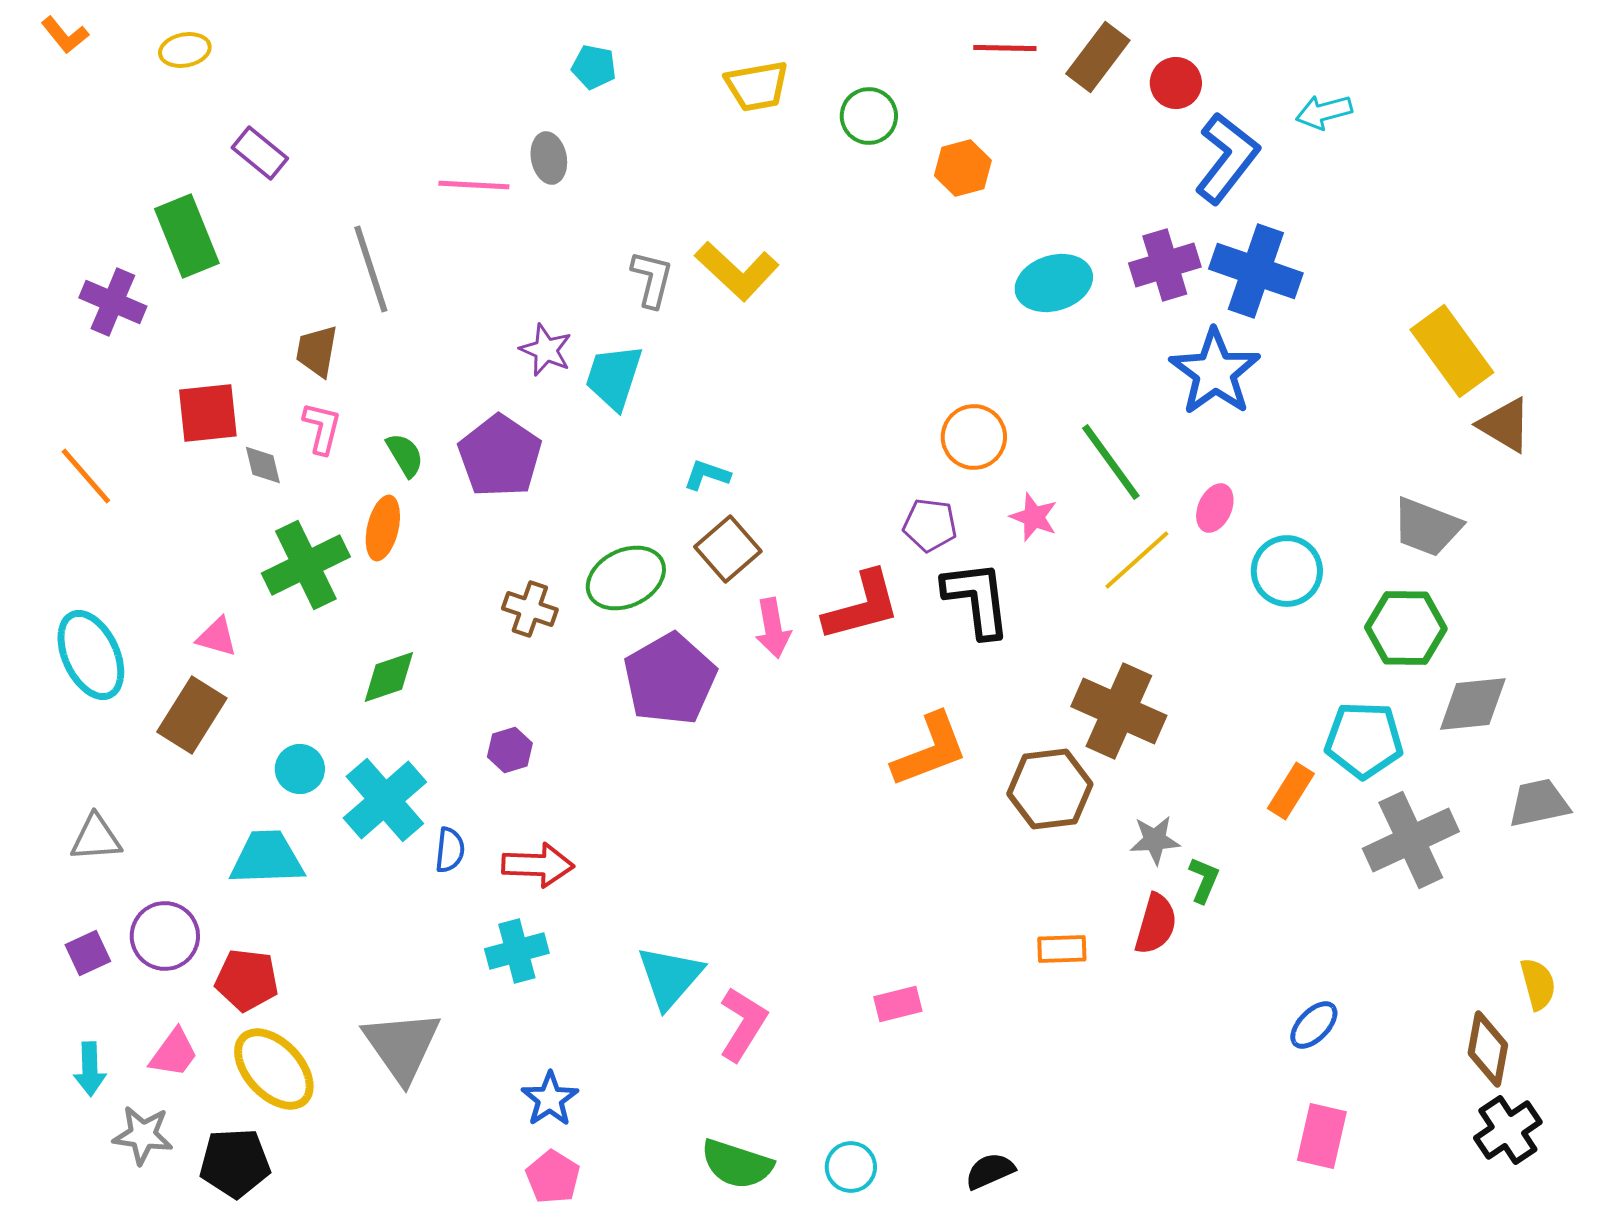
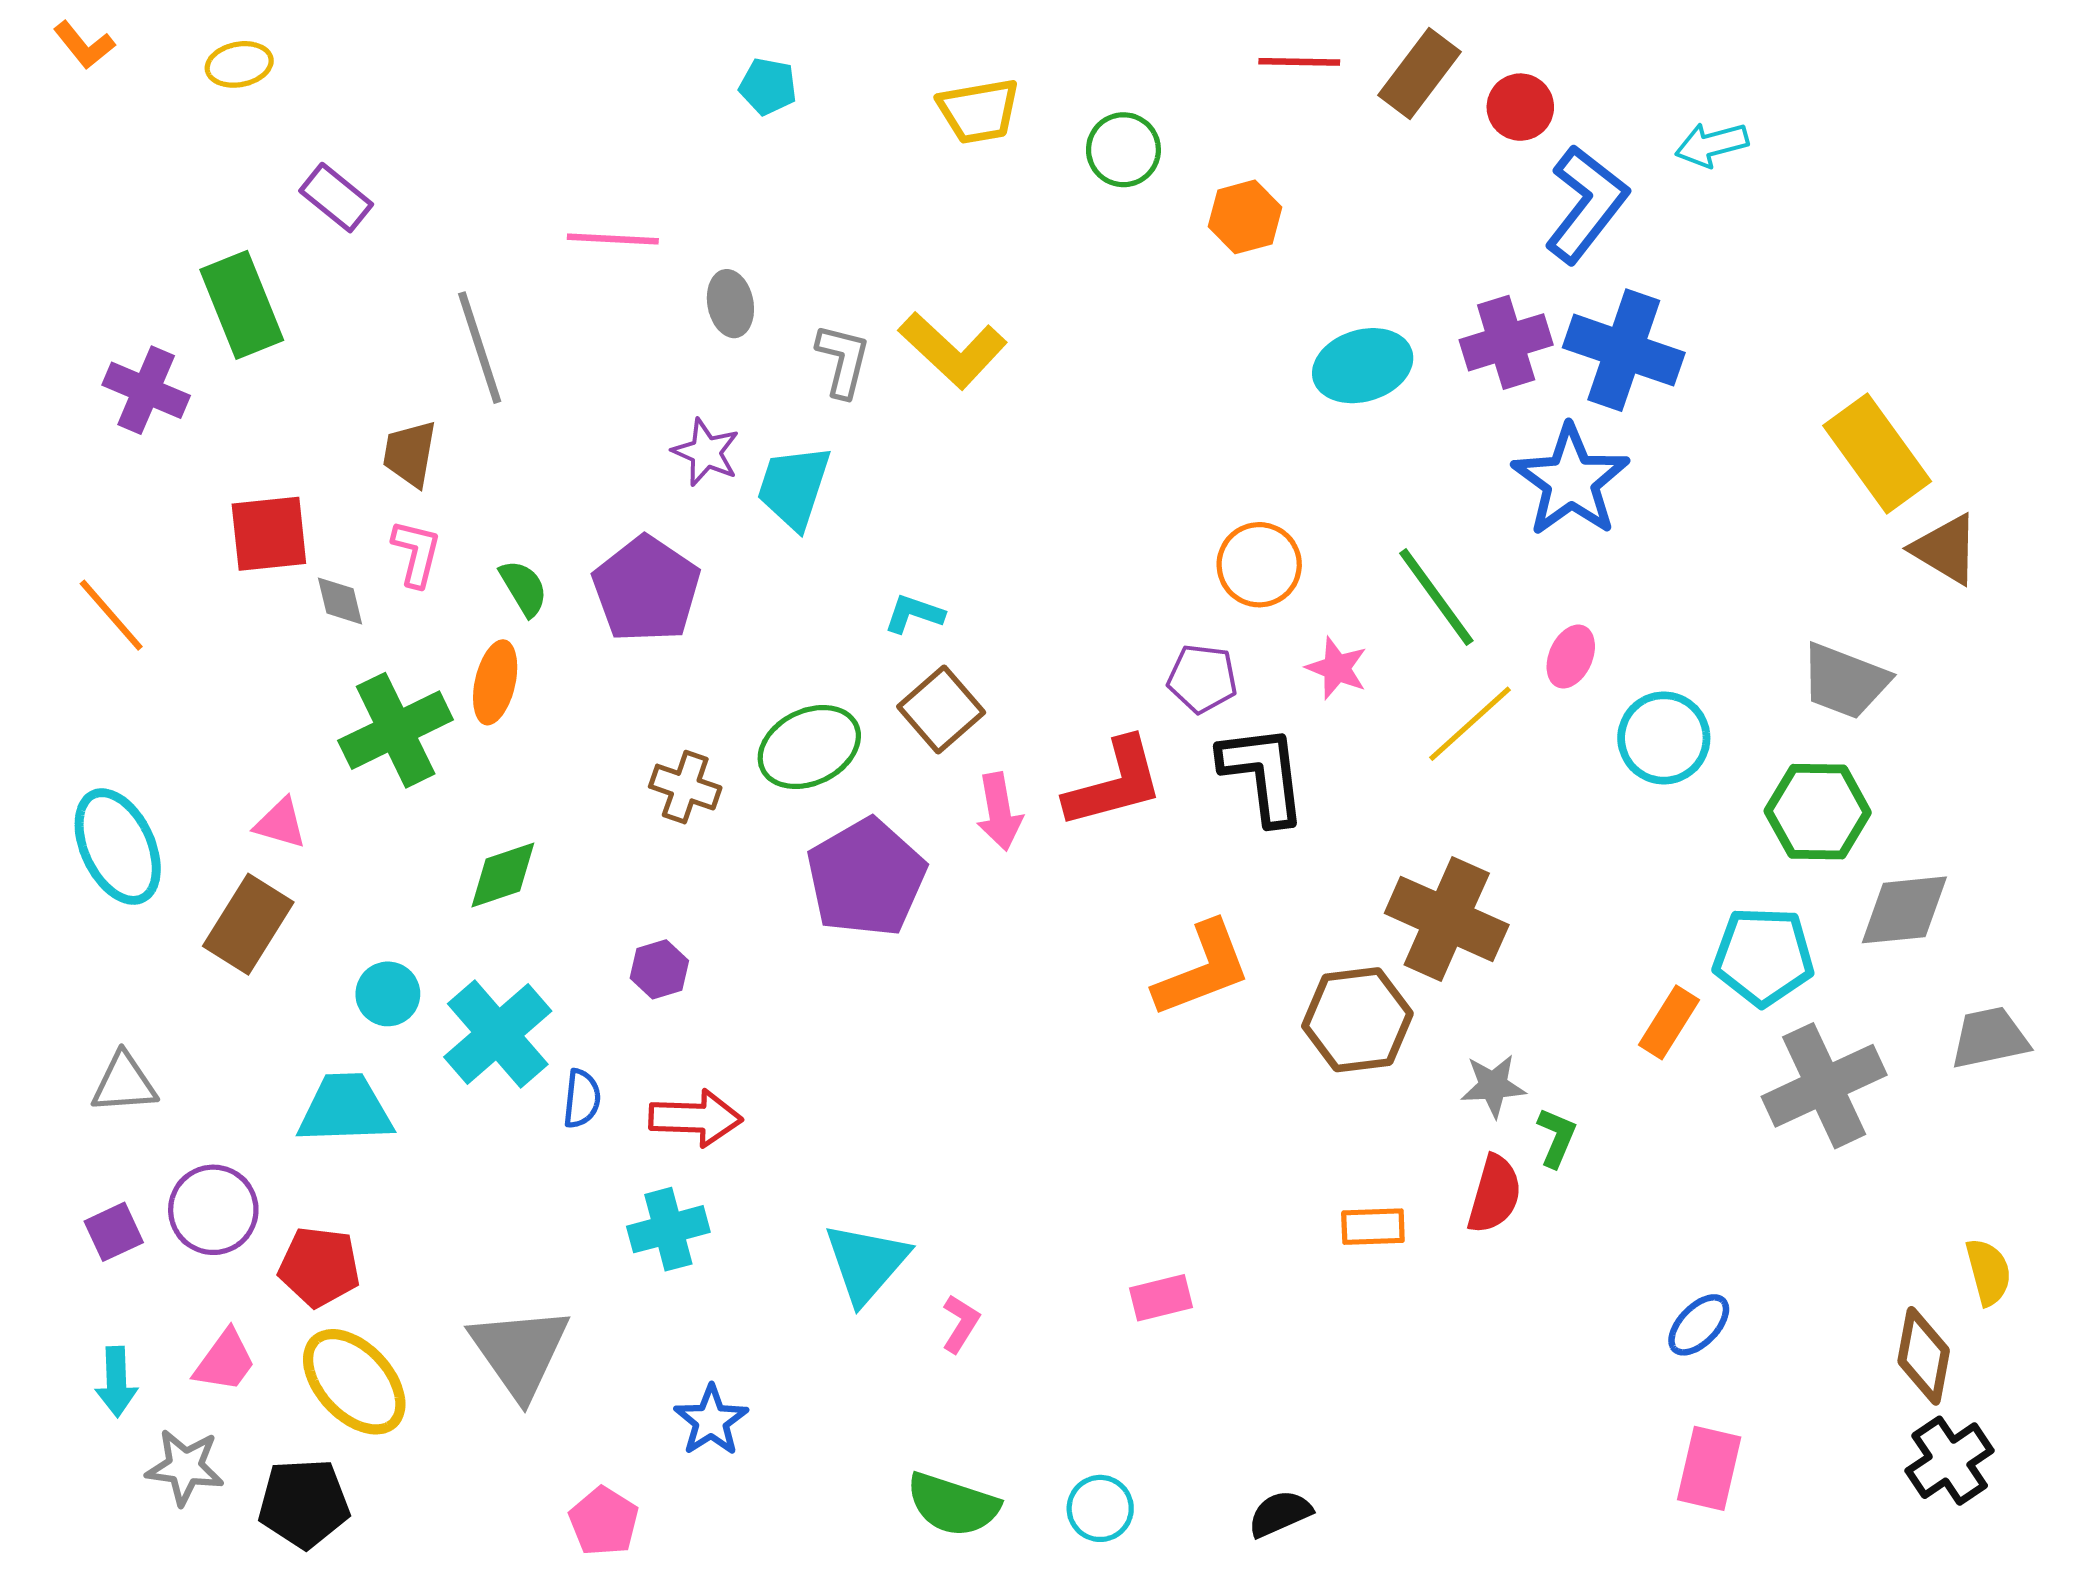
gray ellipse: (549, 158) -> (730, 304), moved
pink L-shape: (743, 1024) -> (961, 1324), size x0.6
pink pentagon: (553, 1177) -> (604, 1521), moved

